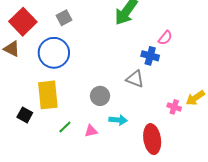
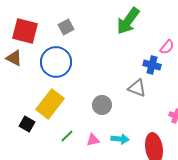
red square: (23, 22) -> (25, 31), turned -32
yellow rectangle: (48, 95) -> (50, 104), turned 44
cyan arrow: (118, 120) -> (120, 139), moved

